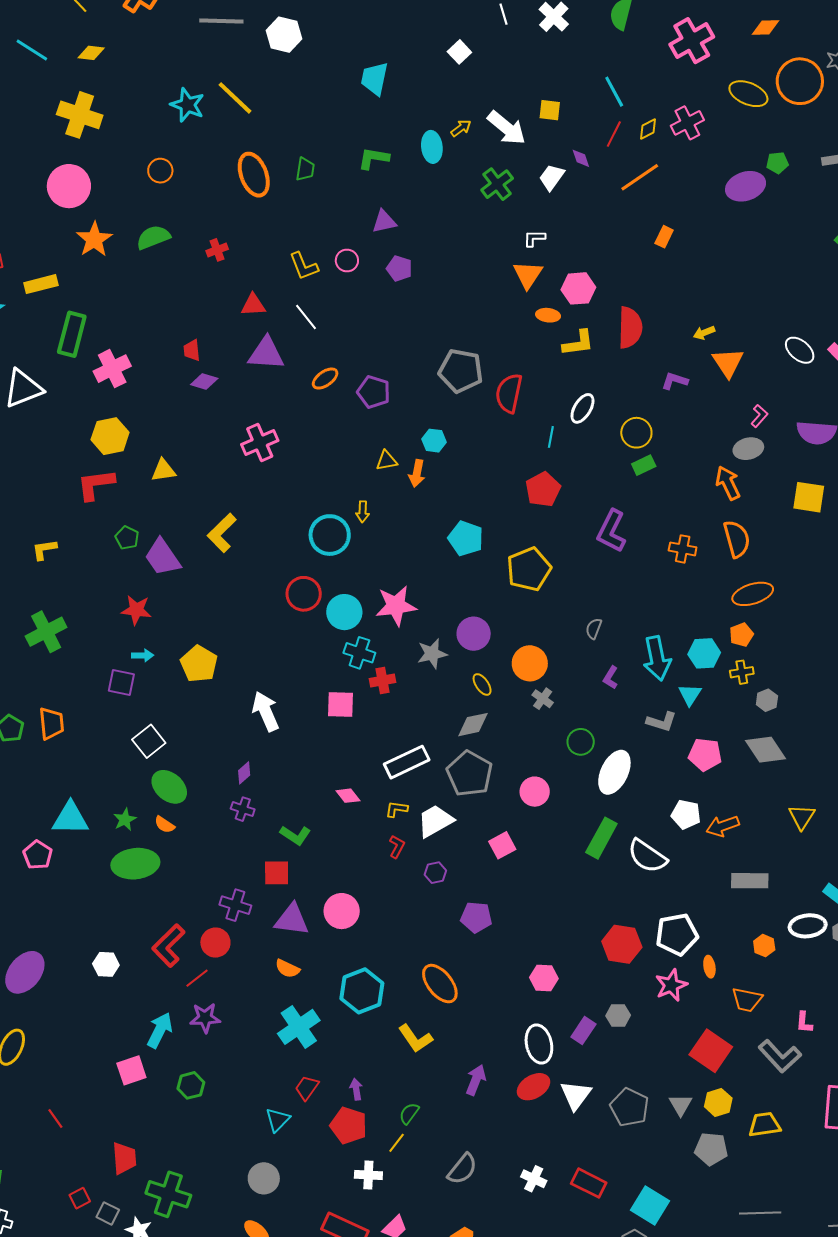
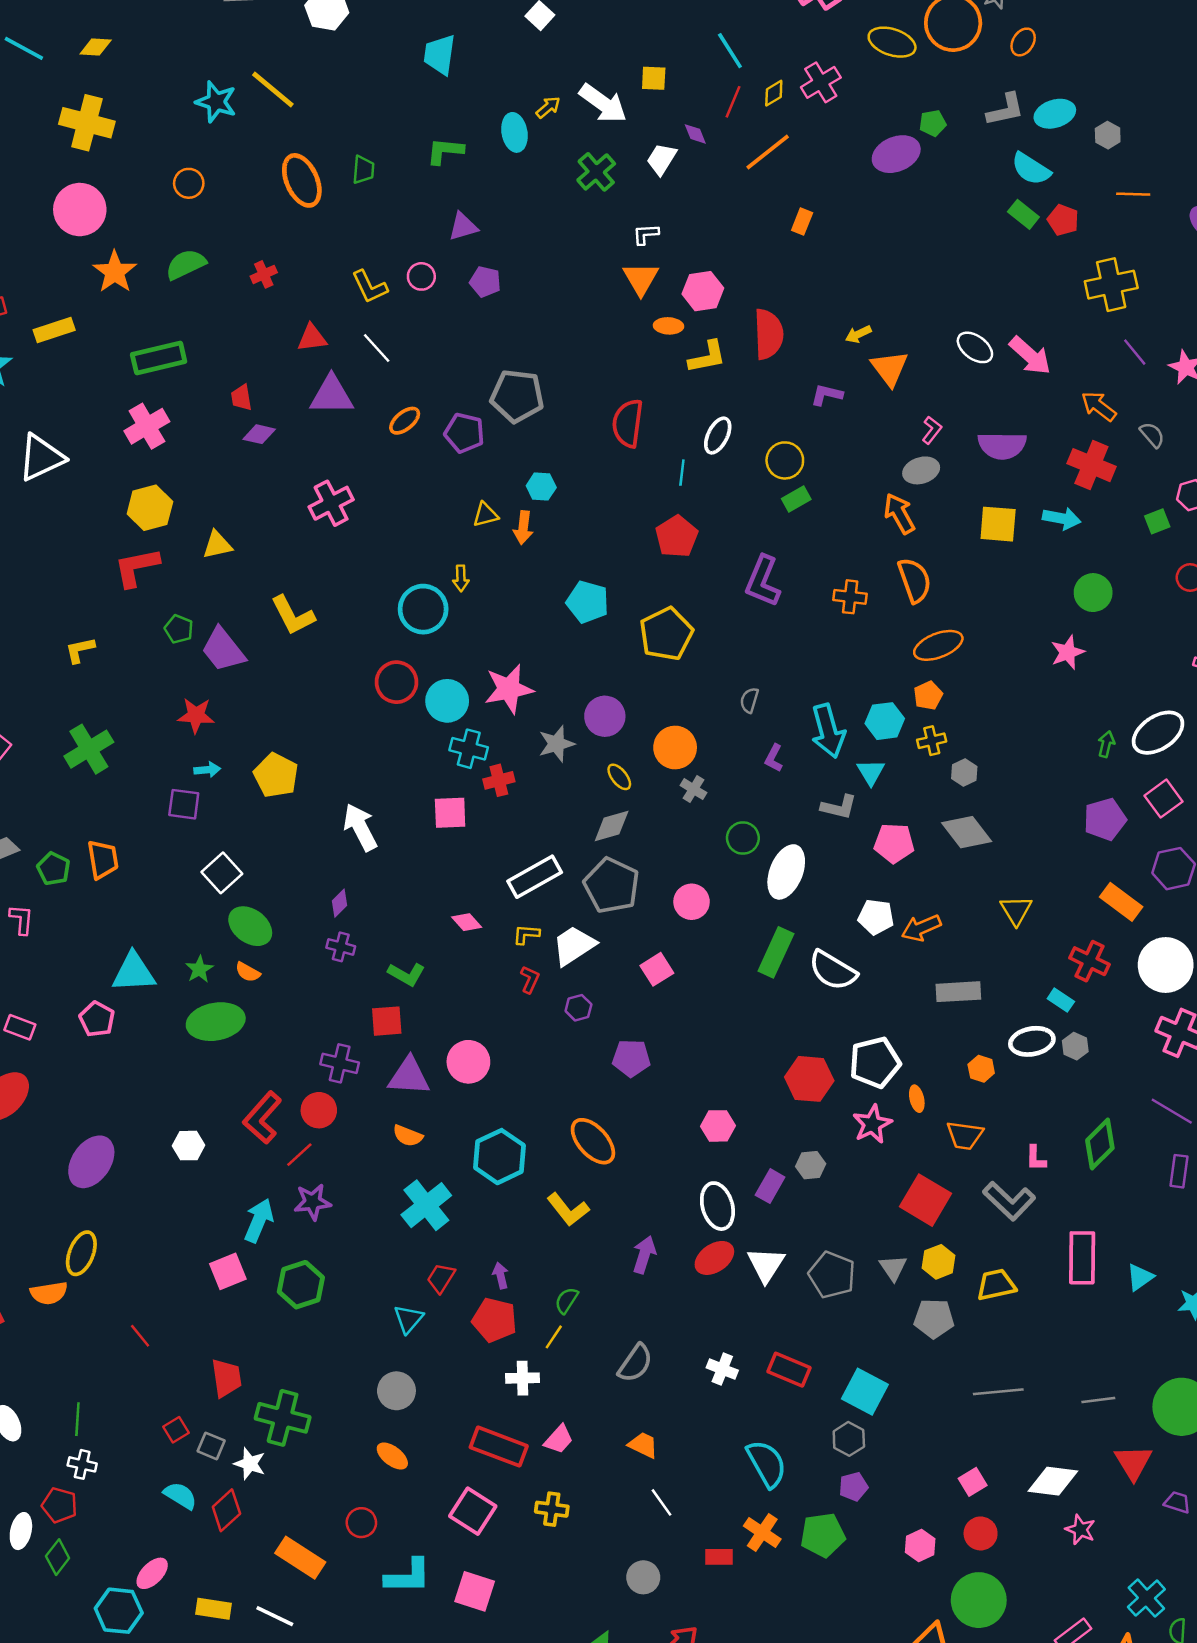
green rectangle: (72, 334) -> (159, 358), moved, turned 66
gray pentagon: (461, 371) -> (517, 396), moved
yellow L-shape: (222, 533) -> (293, 615), turned -69
green hexagon: (191, 1085) -> (301, 1285), size x1.4

